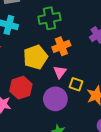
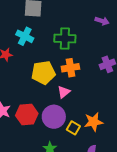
yellow square: (76, 84) -> (73, 128), moved
red hexagon: (21, 88) -> (27, 115), moved

